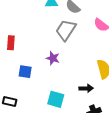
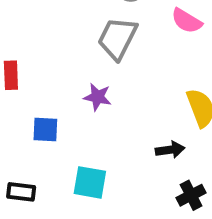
cyan square: (56, 99) -> (90, 182), moved

